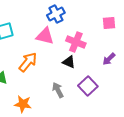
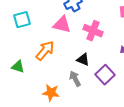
black triangle: (69, 62) -> (83, 60), moved
orange star: (23, 104) -> (51, 93), moved

